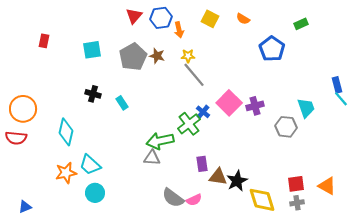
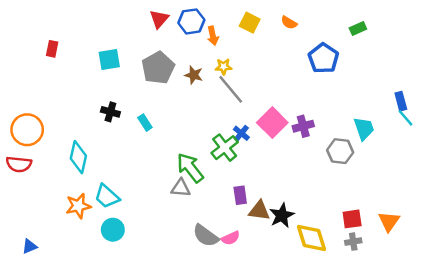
brown star: (157, 56) -> (194, 75), moved
green arrow: (160, 141) -> (190, 168), turned 64
orange triangle: (327, 186) -> (389, 221), turned 36

